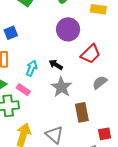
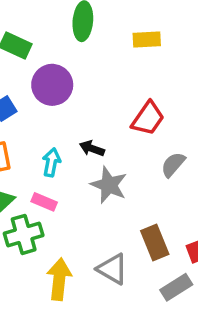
purple circle: (68, 29) -> (52, 85), moved
brown rectangle: (82, 112) -> (155, 242), moved

